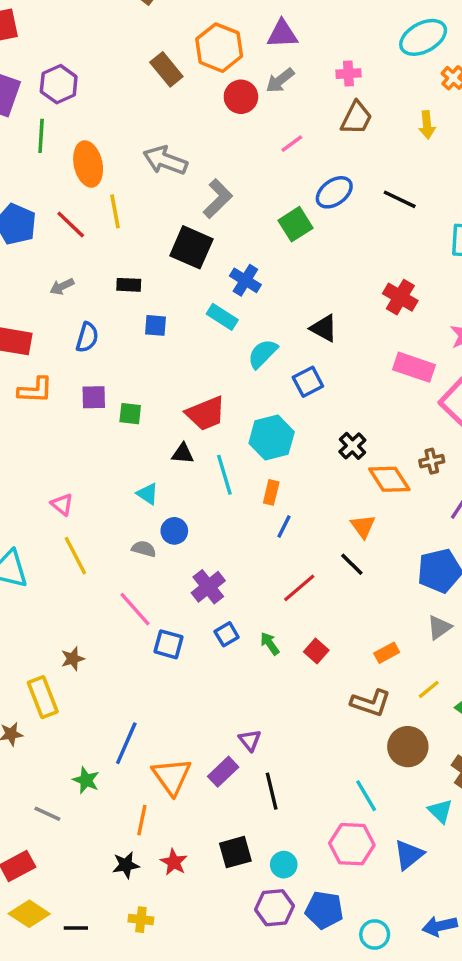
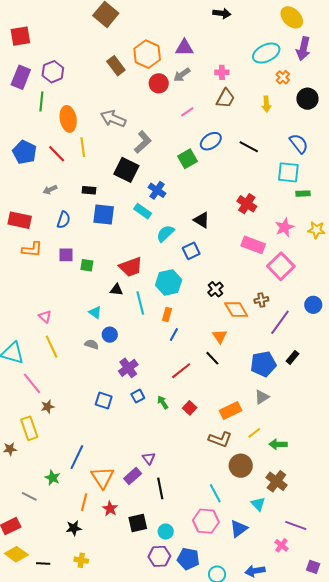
blue square: (156, 325) -> (104, 214), size x1.6
pink line: (135, 609) -> (32, 383), moved
orange rectangle: (387, 653) -> (231, 411), size x1.5
red star: (174, 862) -> (110, 509), moved

